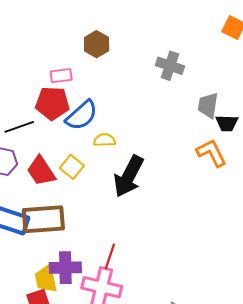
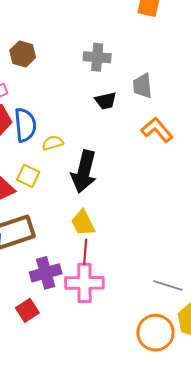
blue semicircle: (82, 115) -> (25, 125), turned -40
black trapezoid: (227, 123) -> (106, 101), moved
yellow trapezoid: (46, 279) -> (83, 223), moved

